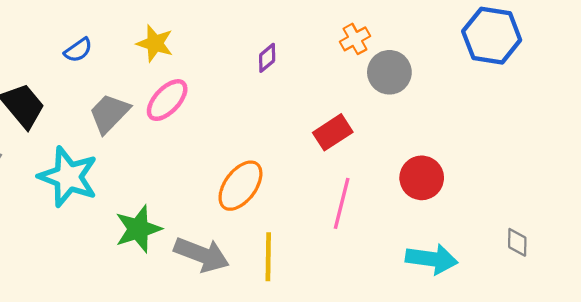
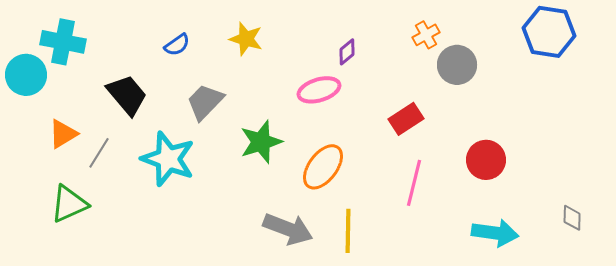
pink ellipse: (167, 100) -> (319, 90), moved, turned 30
green star: (138, 229) -> (261, 142), moved

